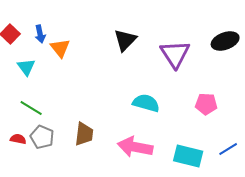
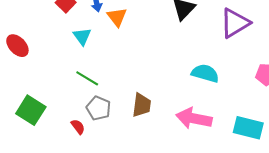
purple triangle: (175, 54) -> (235, 23), turned 32
red semicircle: (18, 139) -> (78, 127), moved, turned 42

